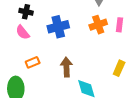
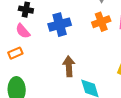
orange rectangle: (33, 62) -> (15, 53), moved

